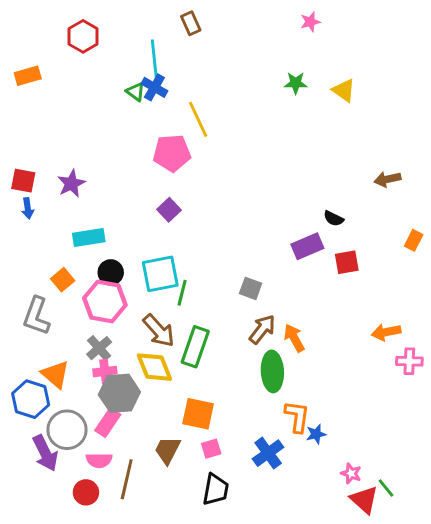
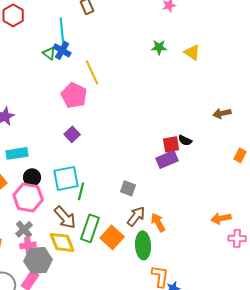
pink pentagon: (172, 153) -> (74, 95), turned 30
red square: (347, 262) -> (171, 144), moved
orange square: (198, 414) -> (112, 237), moved, turned 30

